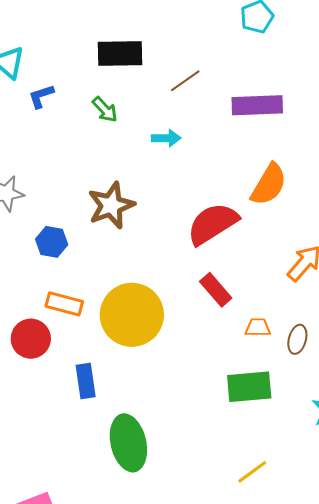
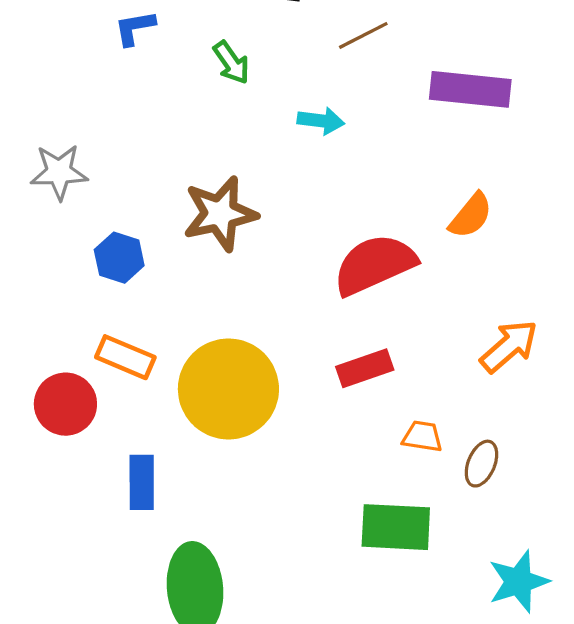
orange semicircle: (269, 184) -> (471, 216), size x0.7
red rectangle: (216, 290) -> (365, 368), turned -76

